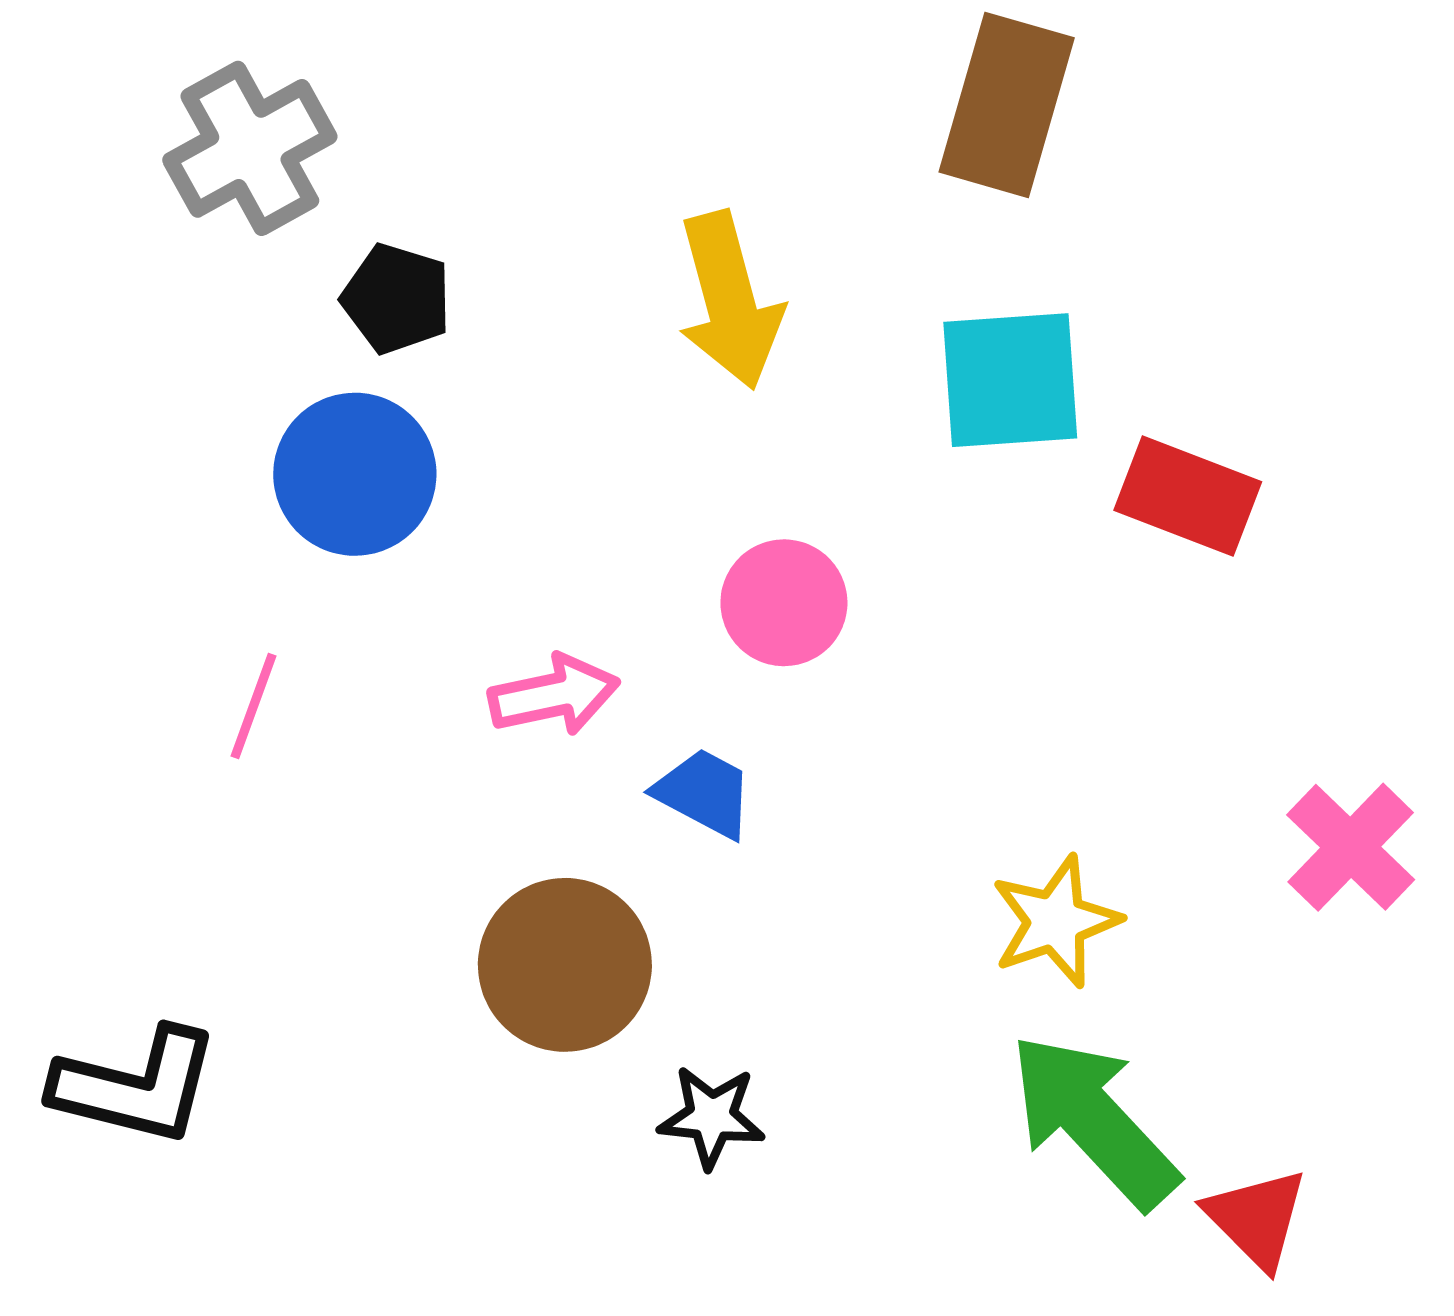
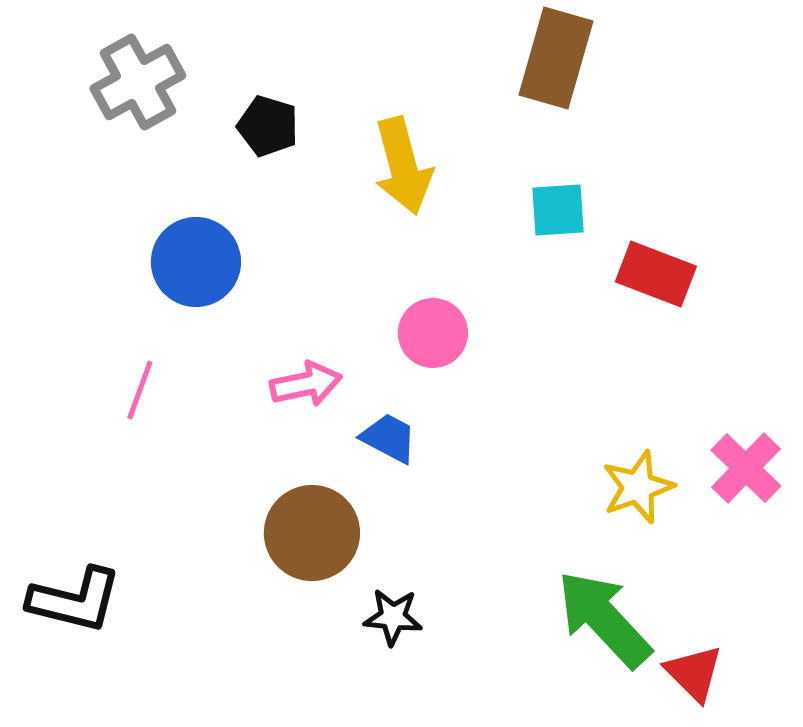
black pentagon: (396, 299) -> (268, 126), moved
cyan square: (1010, 380) -> (558, 210), size x0.7
yellow star: (1056, 921) -> (638, 487), moved

